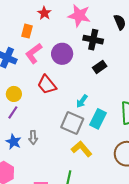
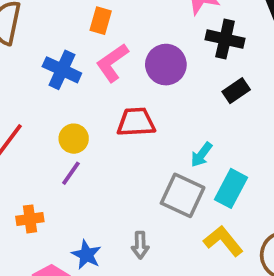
red trapezoid: (47, 85) -> (136, 122), turned 125
gray arrow: (33, 137) -> (140, 245), moved
blue star: (14, 142) -> (86, 255), moved
yellow L-shape: (82, 149) -> (223, 241), moved

